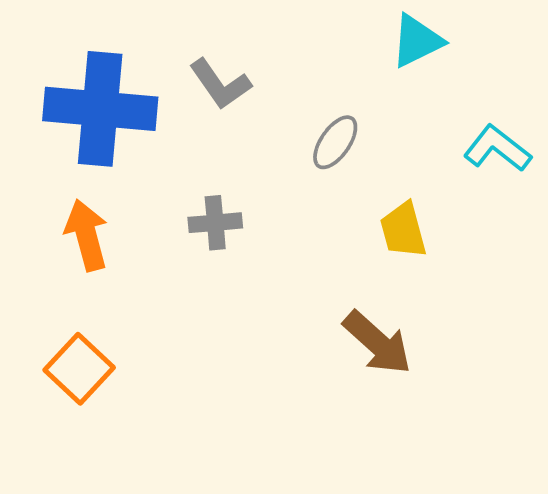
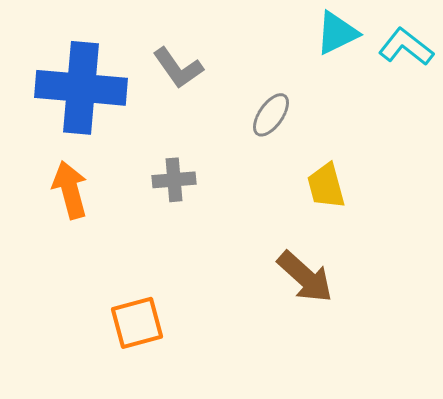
cyan L-shape: (497, 148) -> (406, 47), moved
orange square: (79, 369) -> (137, 323), moved, turned 32

